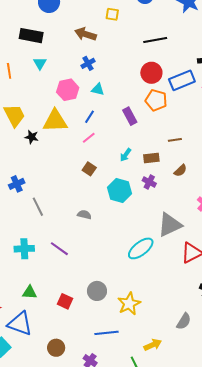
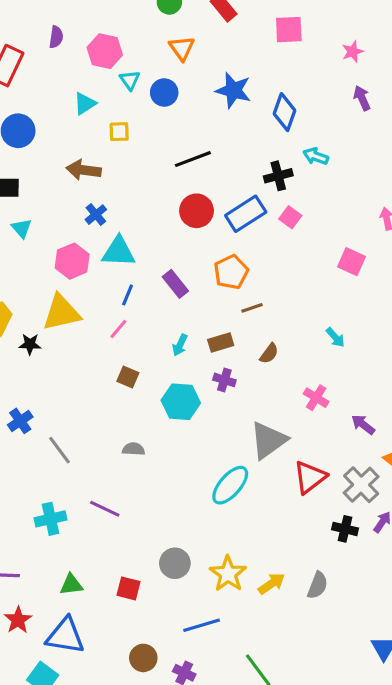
cyan triangle: (98, 89) -> (119, 252), size x1.6
orange pentagon: (156, 100) -> (231, 272), moved, turned -30
blue line: (90, 117) -> (128, 295), moved
yellow arrow: (153, 345) -> (272, 584), moved
brown circle: (56, 348) -> (143, 658), moved

